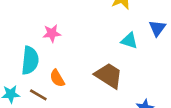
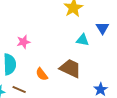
orange semicircle: (57, 78) -> (42, 74), moved

